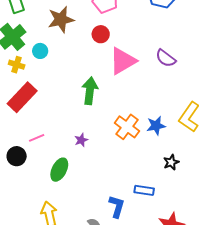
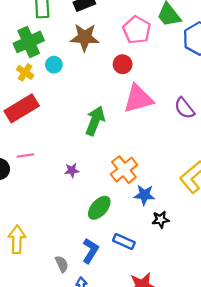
blue star: (156, 126) -> (144, 195), moved
green ellipse: (59, 170) -> (99, 208), moved

